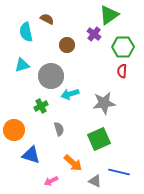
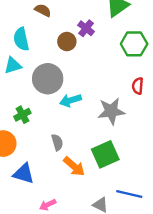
cyan semicircle: (26, 32) -> (21, 39), moved
purple cross: (94, 34) -> (86, 28), moved
red semicircle: (122, 71) -> (138, 86), moved
green cross: (41, 106) -> (22, 115), moved
orange arrow: (73, 163) -> (74, 166), moved

